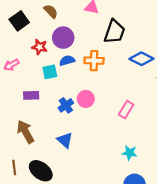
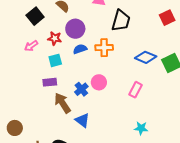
blue diamond: (141, 59) -> (146, 57), moved
pink arrow: (11, 65) -> (31, 46), moved
cyan square: (50, 72) -> (55, 60), moved
brown arrow: (25, 132) -> (62, 103), moved

